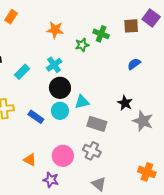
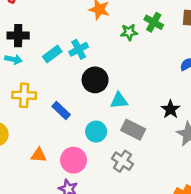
cyan cross: (54, 65) -> (79, 49), moved
cyan circle: (60, 111) -> (96, 132), moved
pink circle: (63, 156) -> (74, 160), moved
orange triangle: (30, 160) -> (39, 155), moved, turned -32

